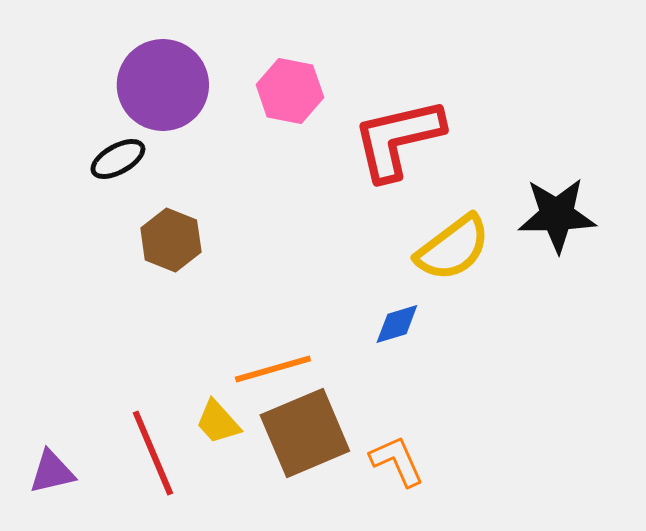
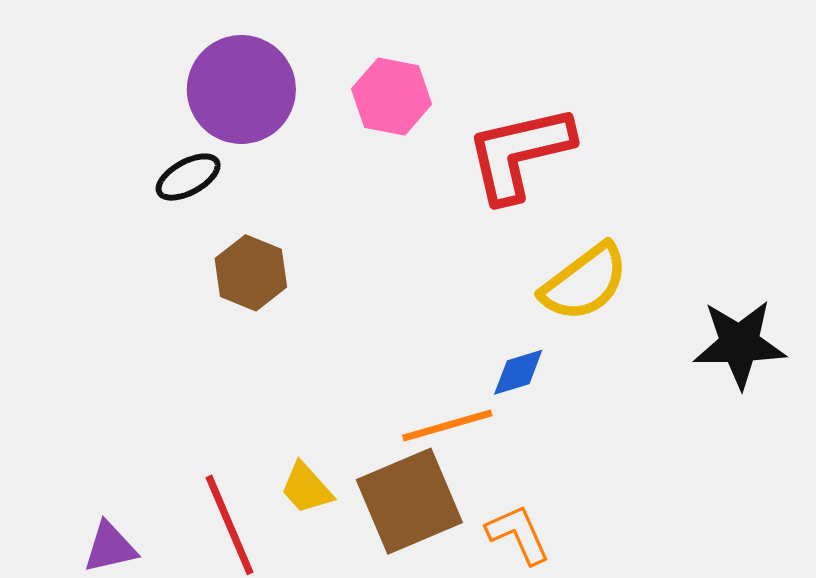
black star: (557, 215) -> (739, 344), moved
orange line: (273, 369) -> (447, 425), moved

